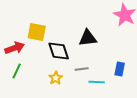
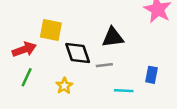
gray line: (82, 69) -> (104, 65), moved
yellow star: (56, 78) -> (64, 86), moved

